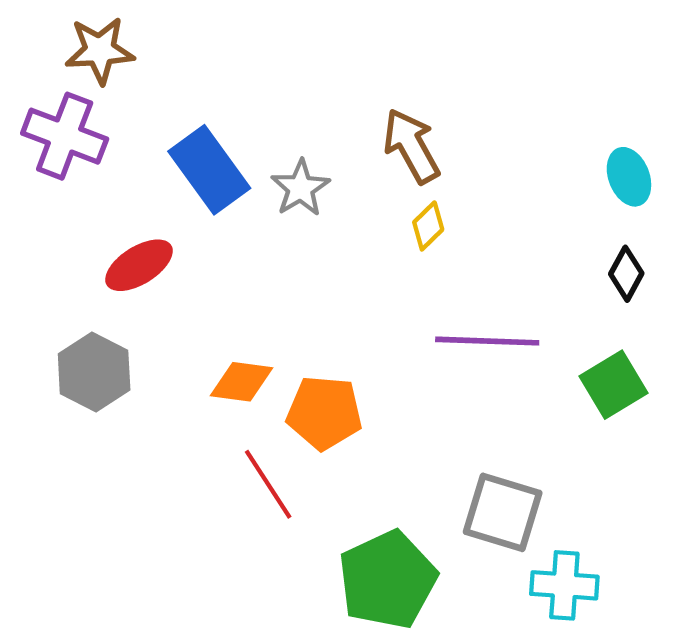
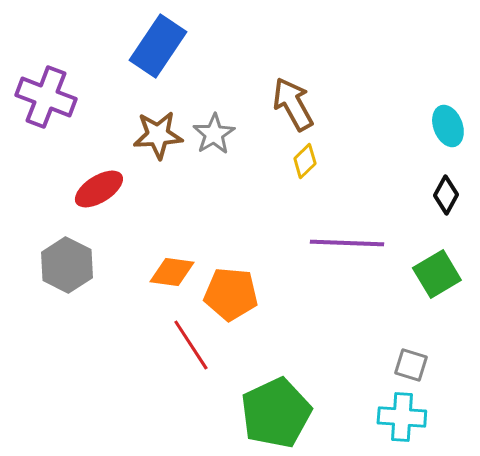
brown star: (100, 50) -> (158, 135), moved
blue rectangle: (209, 170) -> (158, 46), moved, turned 70
gray square: (503, 512) -> (411, 365), moved, size x0.6

